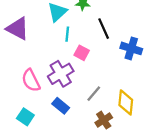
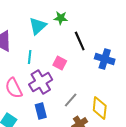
cyan line: (67, 34) -> (30, 57), moved
blue rectangle: (61, 106) -> (41, 111), turned 35

